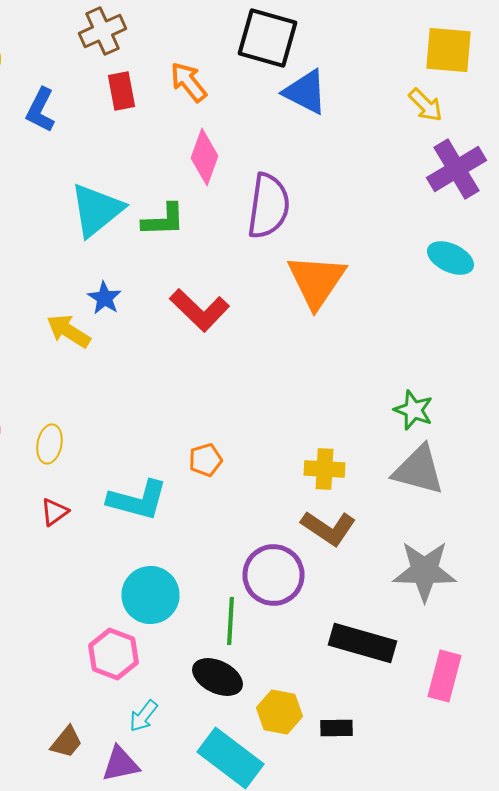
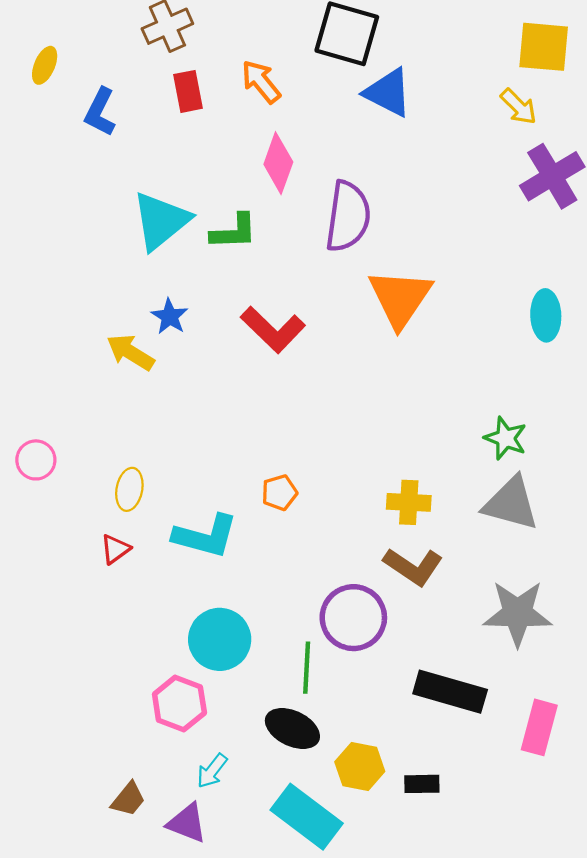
cyan ellipse: (450, 258) -> (546, 315), moved, turned 63
yellow ellipse: (50, 444) -> (129, 489), moved
purple triangle: (120, 764) -> (187, 823), turned 33

